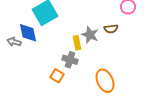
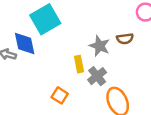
yellow rectangle: (77, 43) -> (79, 64), moved
gray cross: (70, 60) -> (97, 76), moved, turned 35

